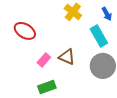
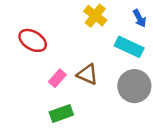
cyan rectangle: (99, 36) -> (129, 47), turned -35

